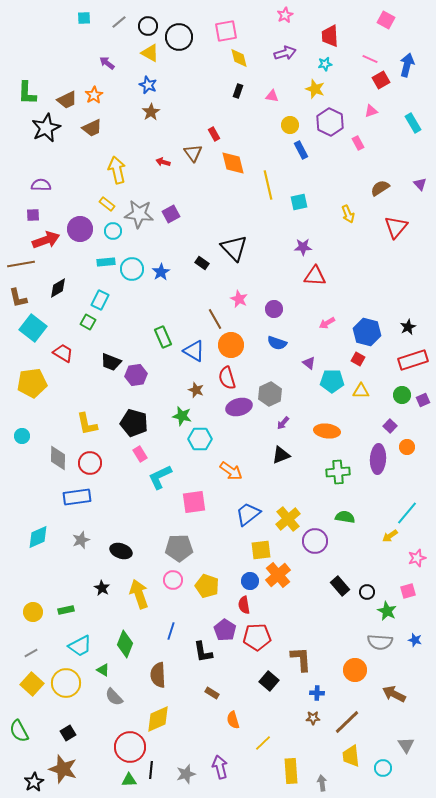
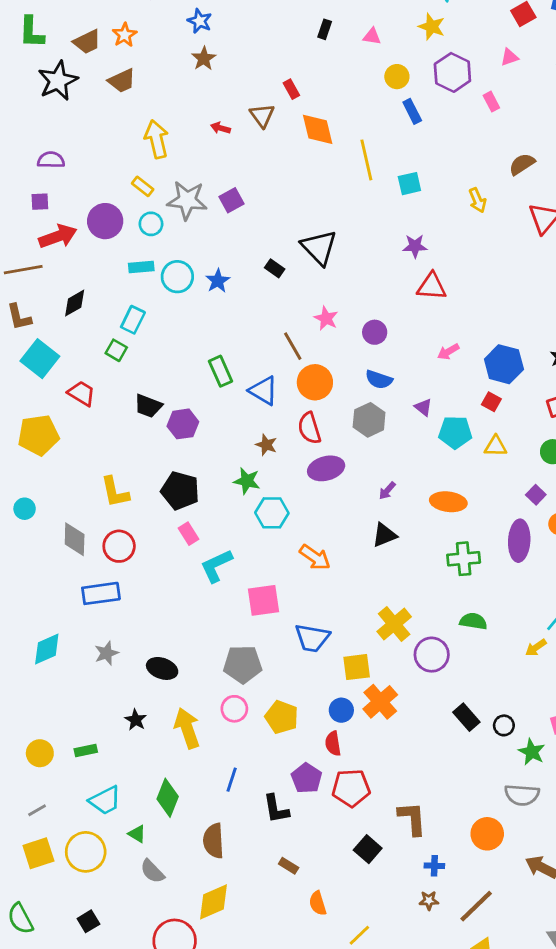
gray hexagon: (270, 394) -> (369, 420), moved
blue trapezoid: (248, 514) -> (312, 638), moved, turned -132
yellow square: (32, 684) -> (38, 853), turned 30

